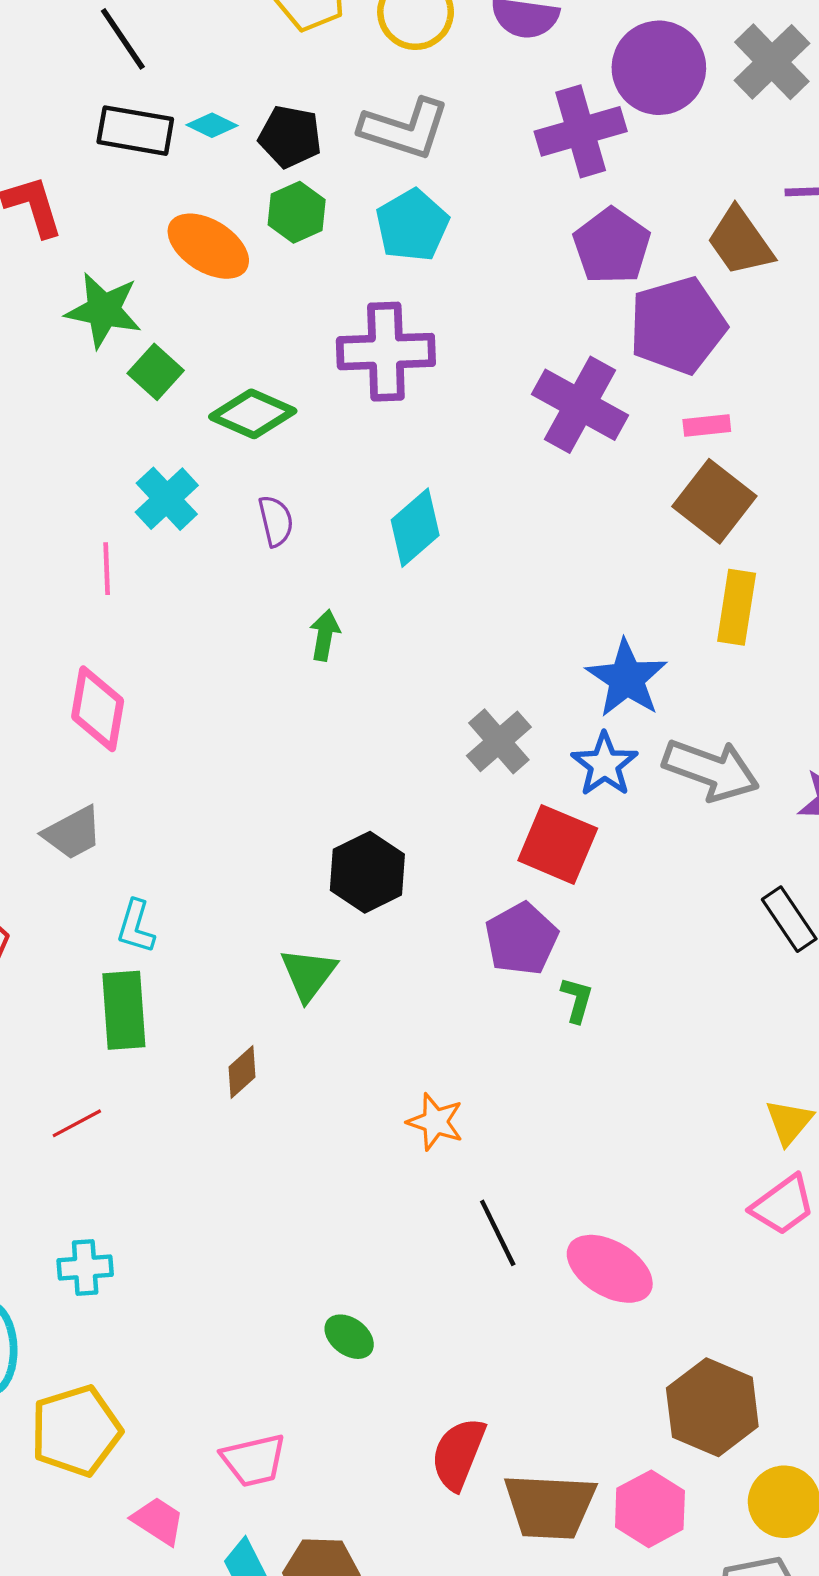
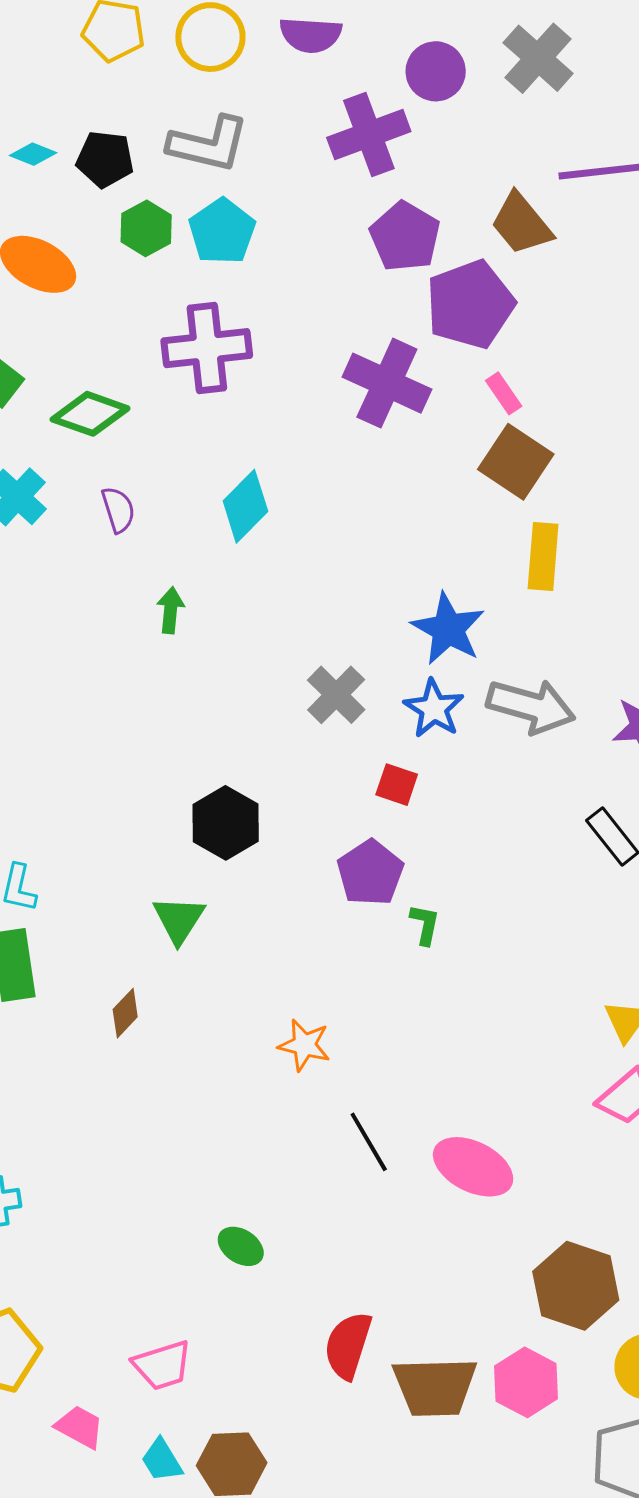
purple circle: (659, 68) -> (436, 71), size x0.7
green hexagon: (297, 212) -> (146, 228), moved
pink rectangle: (707, 426) -> (504, 393), turned 66
red square: (558, 844) -> (397, 785), size x0.6

